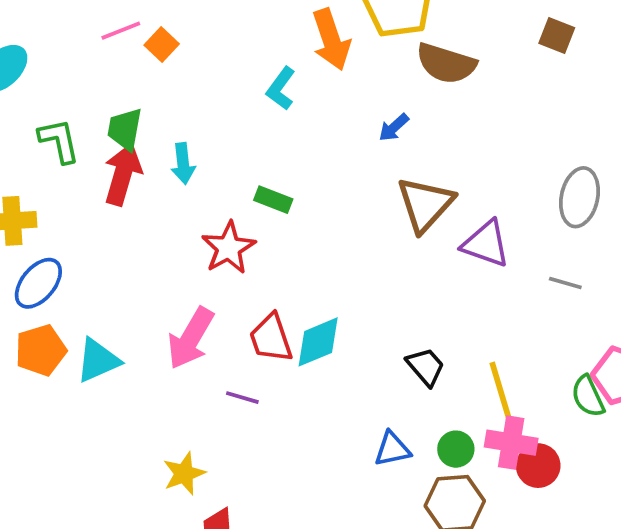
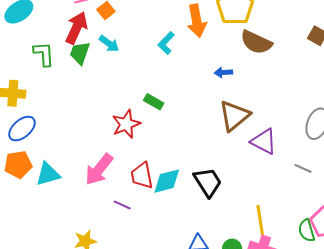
blue arrow: (394, 128) -> (223, 72), turned 30
cyan arrow: (183, 163) -> (109, 44), moved, turned -55
red arrow: (123, 174) -> (76, 28), moved
black trapezoid: (426, 367) -> (208, 182), moved, size x1.4

